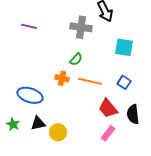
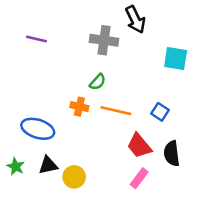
cyan square: (124, 47) -> (176, 59), moved

